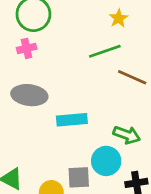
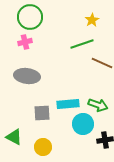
cyan rectangle: (72, 120) -> (68, 104), moved
gray square: (79, 177) -> (42, 113), moved

